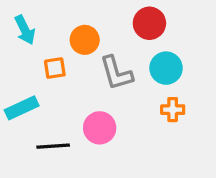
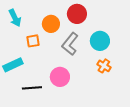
red circle: (149, 23) -> (77, 14), moved
gray L-shape: (116, 73) -> (70, 44), turned 55
orange cross: (173, 110) -> (104, 66), turned 32

